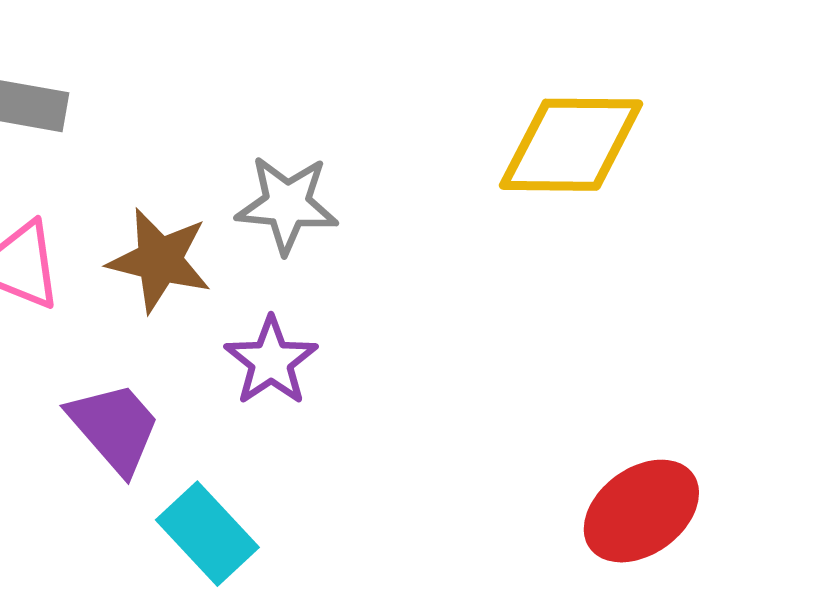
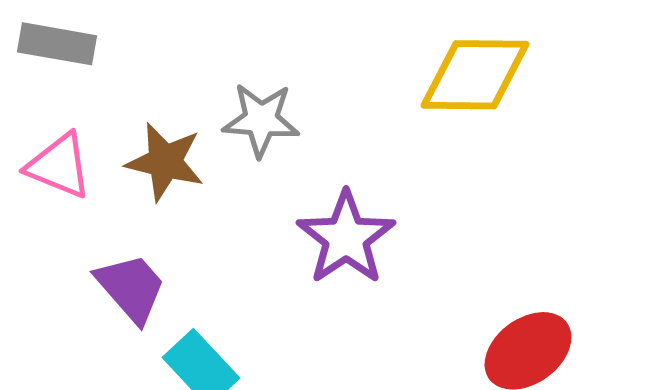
purple star: (271, 361) -> (346, 238), moved, size x1.4

